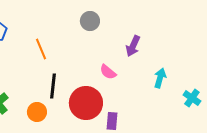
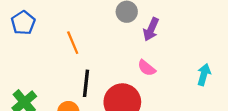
purple arrow: (133, 46) -> (151, 29), moved

